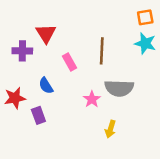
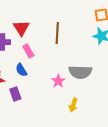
brown line: (102, 51) -> (57, 33), moved
pink rectangle: (69, 62) -> (28, 51), moved

